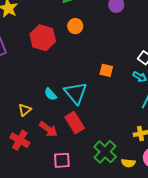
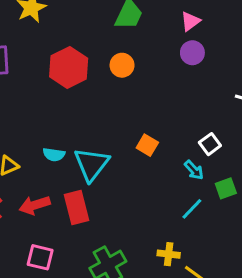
cyan semicircle: (50, 94) -> (54, 155), turned -56
red arrow: (48, 129) -> (35, 205), turned 108

